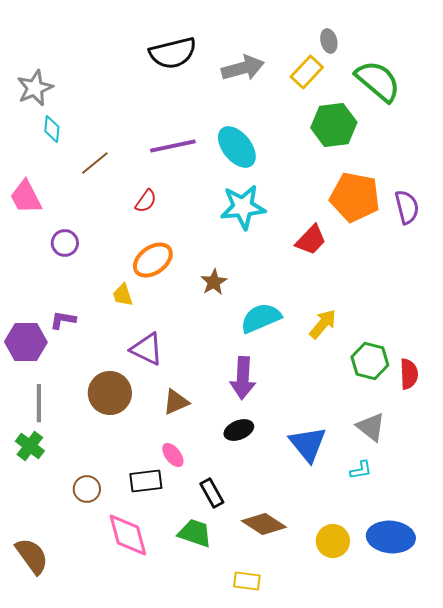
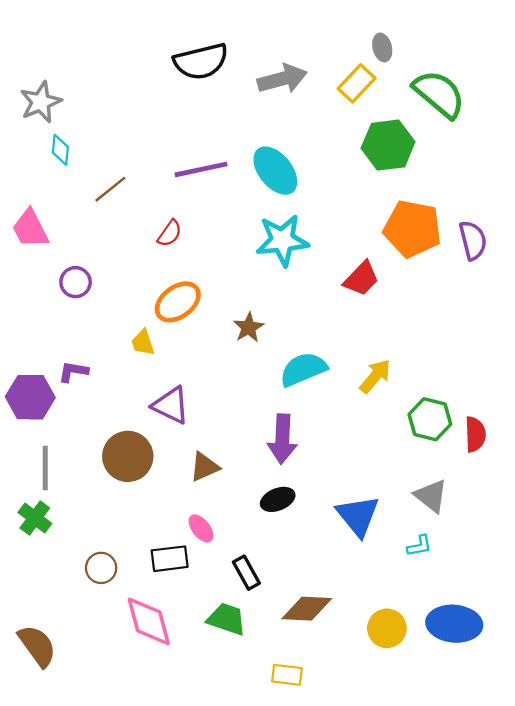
brown diamond: (264, 524) -> (307, 609), turned -30

